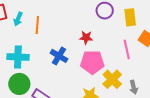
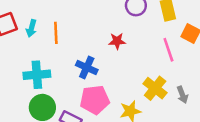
pink pentagon: (92, 62) -> (95, 100), moved

